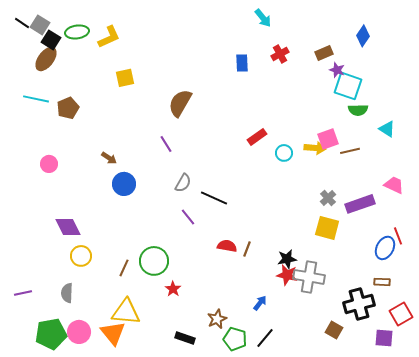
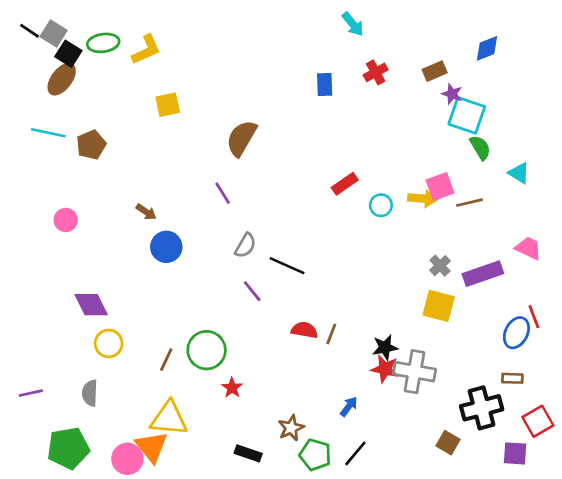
blue diamond: (363, 36) -> (487, 48), turned 35
green semicircle: (358, 110) -> (480, 148), turned -120
pink circle: (79, 332) -> (127, 459), moved

